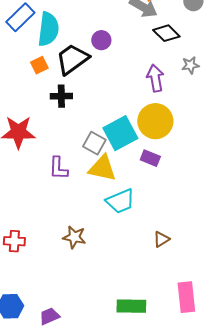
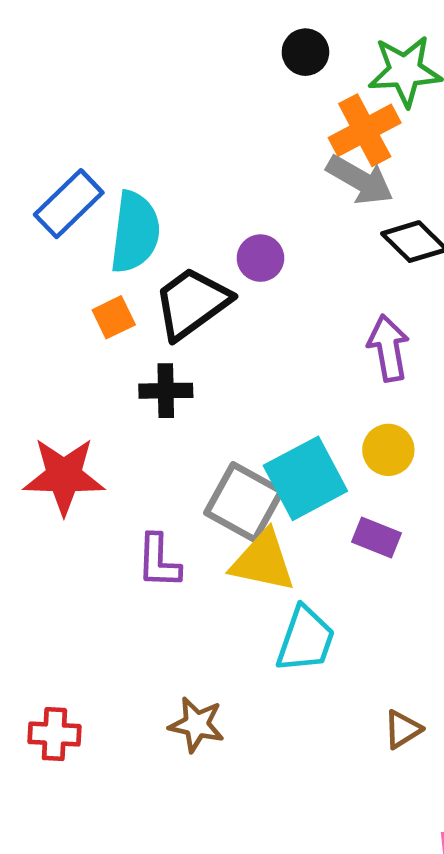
yellow circle: (155, 121) -> (388, 450), size x0.6
gray square: (94, 143) -> (244, 502), size x1.4
cyan trapezoid: (120, 201) -> (305, 639), turned -48

